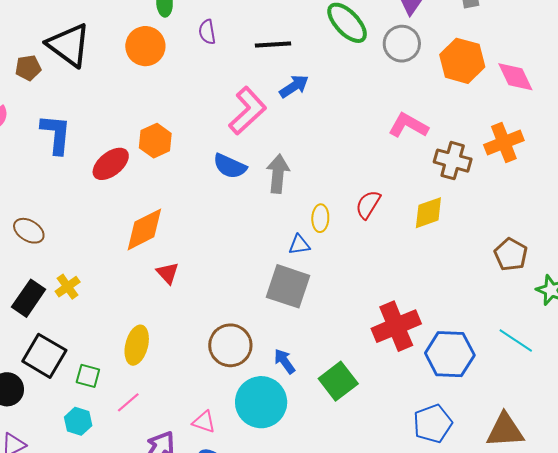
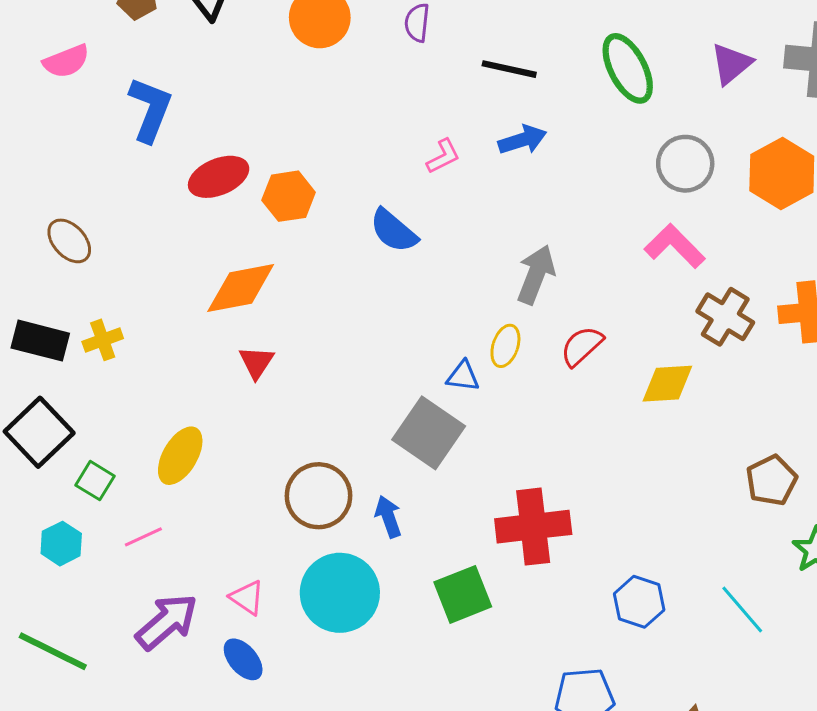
gray circle: (402, 44) -> (685, 164), moved
pink L-shape: (248, 111) -> (443, 156), size x0.5
orange hexagon: (155, 141) -> (289, 196), moved
gray arrow: (278, 174) -> (536, 275), moved
black rectangle: (29, 298) -> (40, 341), turned 54
red cross: (396, 326) -> (533, 527), moved
blue hexagon: (450, 354) -> (639, 602), size x0.7
blue arrow: (285, 361) -> (388, 517), moved

